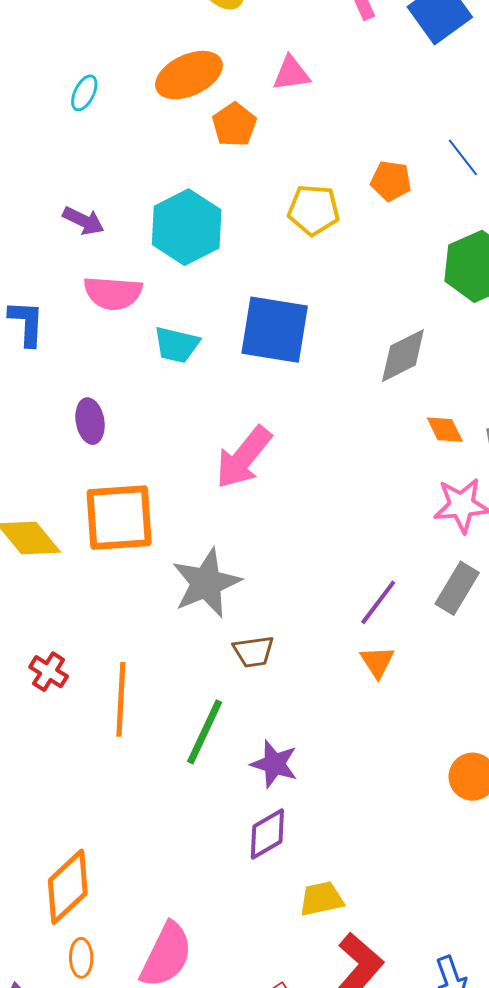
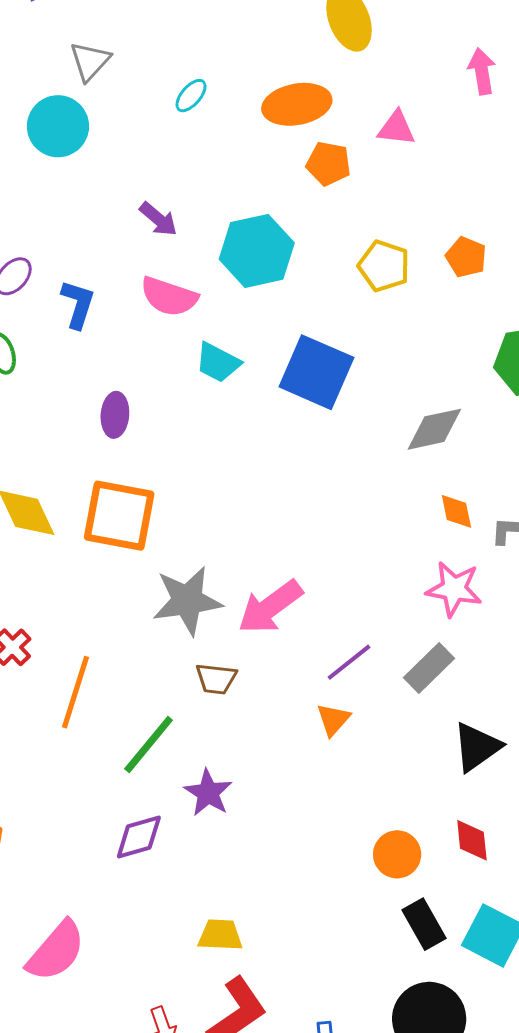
orange pentagon: (234, 125) -> (328, 164), turned 30
pink arrow: (244, 457) -> (270, 607), moved
purple diamond: (267, 834) -> (139, 837), moved

